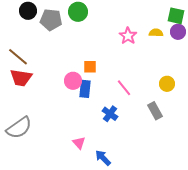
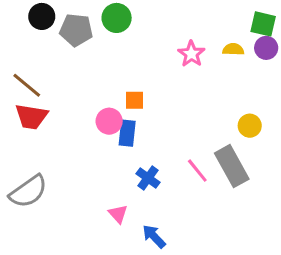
pink line: (124, 88) -> (197, 171), moved
gray rectangle: (155, 111) -> (232, 166), size x1.5
blue cross: (110, 114) -> (148, 178), moved

